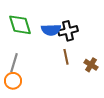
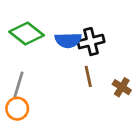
green diamond: (20, 25) -> (27, 34), turned -35

